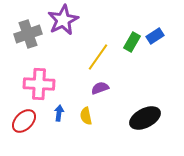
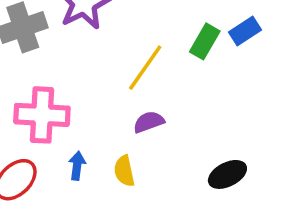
black ellipse: (145, 118) -> (227, 174), size x0.7

